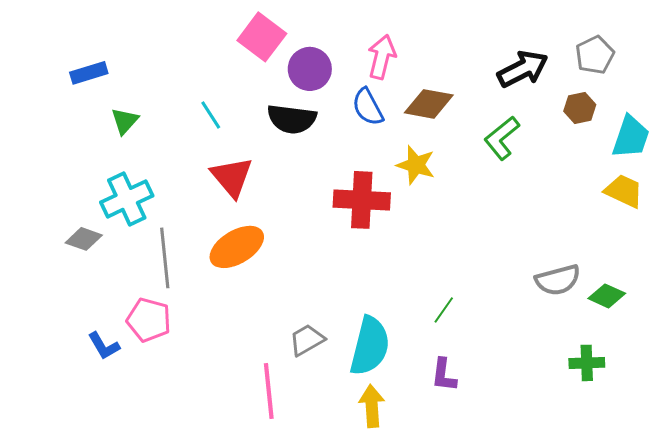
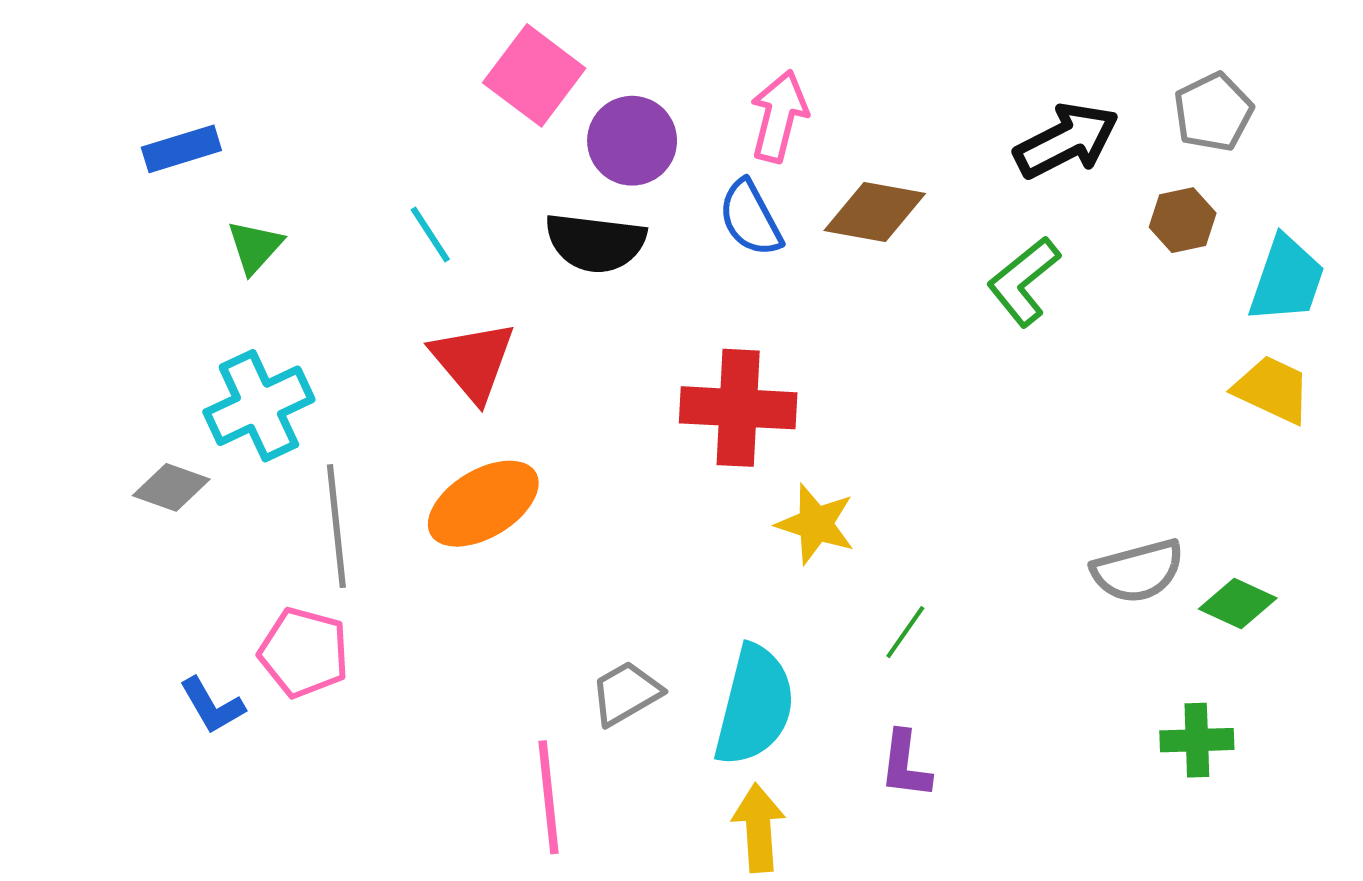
yellow star: (416, 165) -> (816, 524), moved

